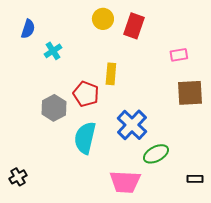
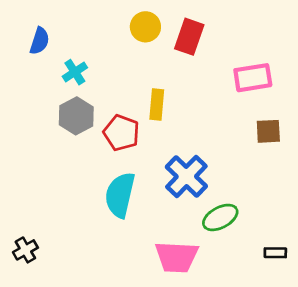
pink rectangle: (179, 55) -> (253, 78), size x1.5
brown square: (190, 93) -> (268, 131), size x0.7
gray hexagon: (54, 108) -> (76, 116), moved

